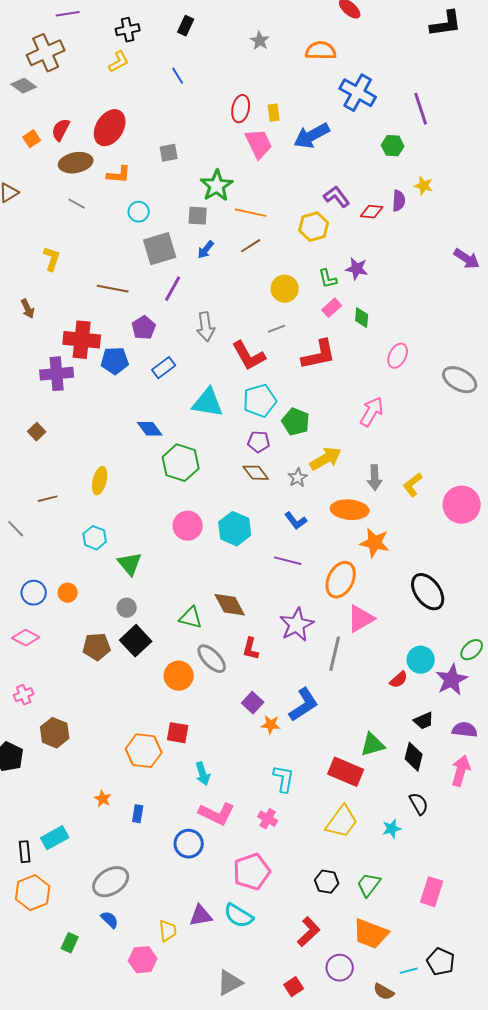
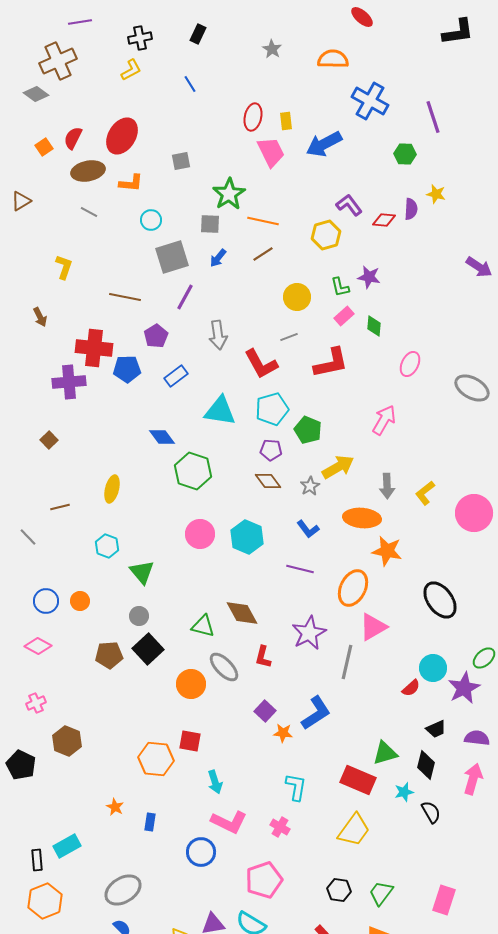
cyan star: (392, 829) -> (404, 792), moved

